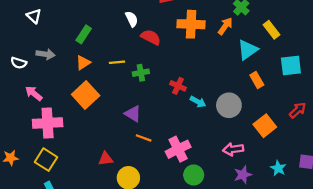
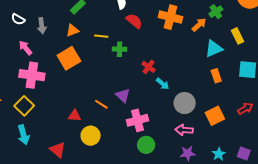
gray arrow: (45, 54) -> (42, 26), moved, turned 63
gray circle: (229, 105) -> (185, 103), moved
purple triangle: (133, 114) -> (123, 95), moved
orange line: (144, 138) -> (101, 104), moved

